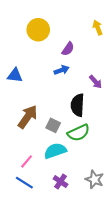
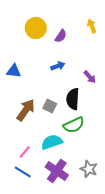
purple semicircle: (68, 49) -> (61, 36), moved
gray square: (53, 125) -> (50, 106), moved
purple cross: (61, 182) -> (57, 171), size x1.6

